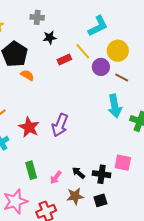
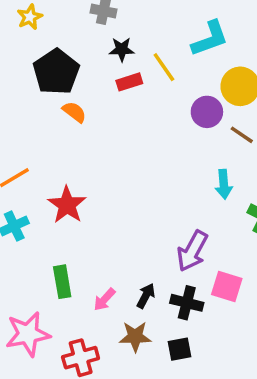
yellow line: (83, 51) -> (164, 67), moved
red rectangle: (64, 60) -> (129, 82), moved
cyan arrow: (115, 106) -> (224, 184), size x0.7
purple arrow: (60, 125) -> (192, 251), moved
black arrow: (78, 173) -> (146, 296), turned 72

